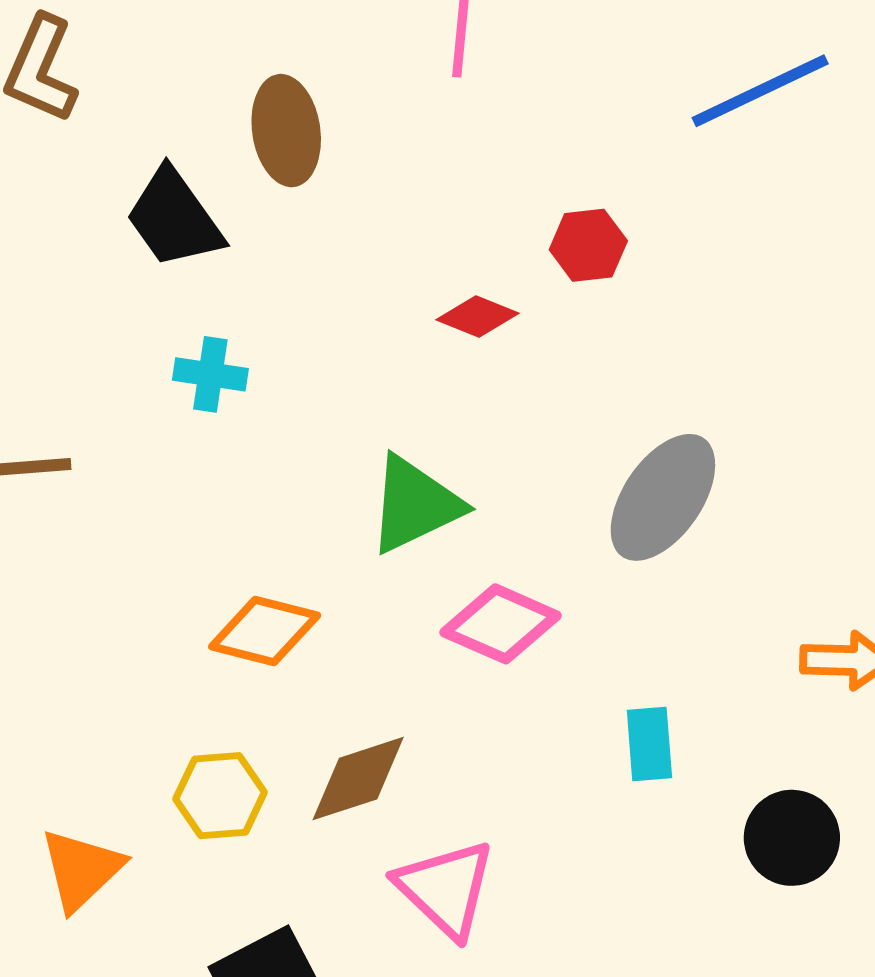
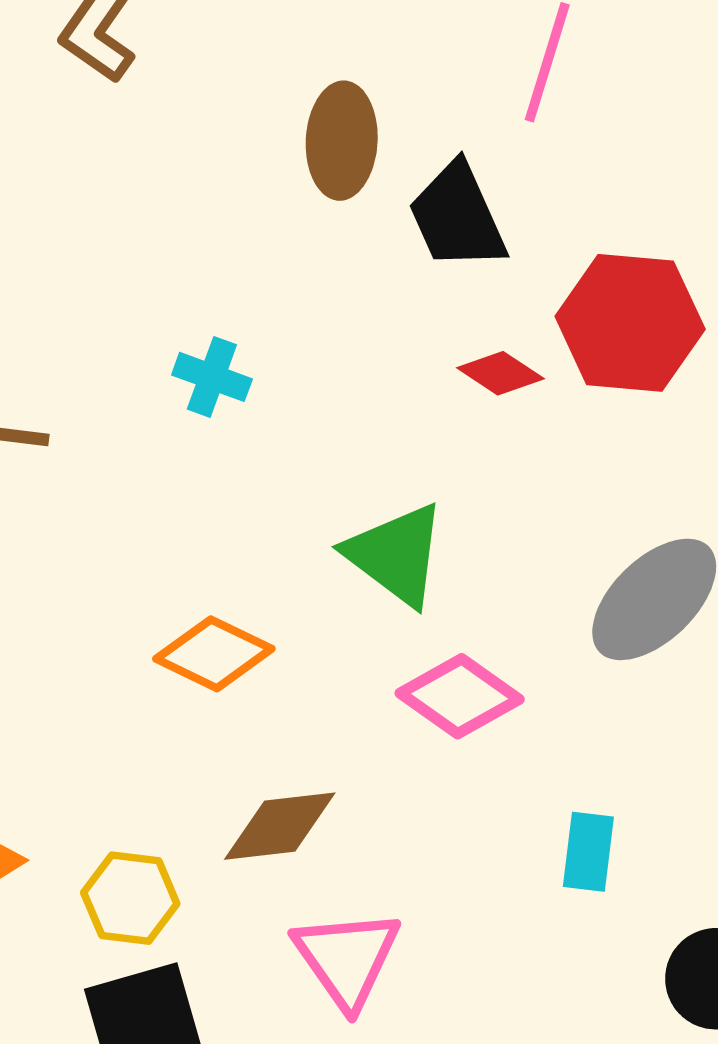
black trapezoid: (174, 218) -> (457, 216), moved
red hexagon: (588, 245) -> (630, 323), size x1.8
green triangle: (415, 504) -> (396, 555), turned 51
yellow hexagon: (220, 796) -> (130, 898), moved

